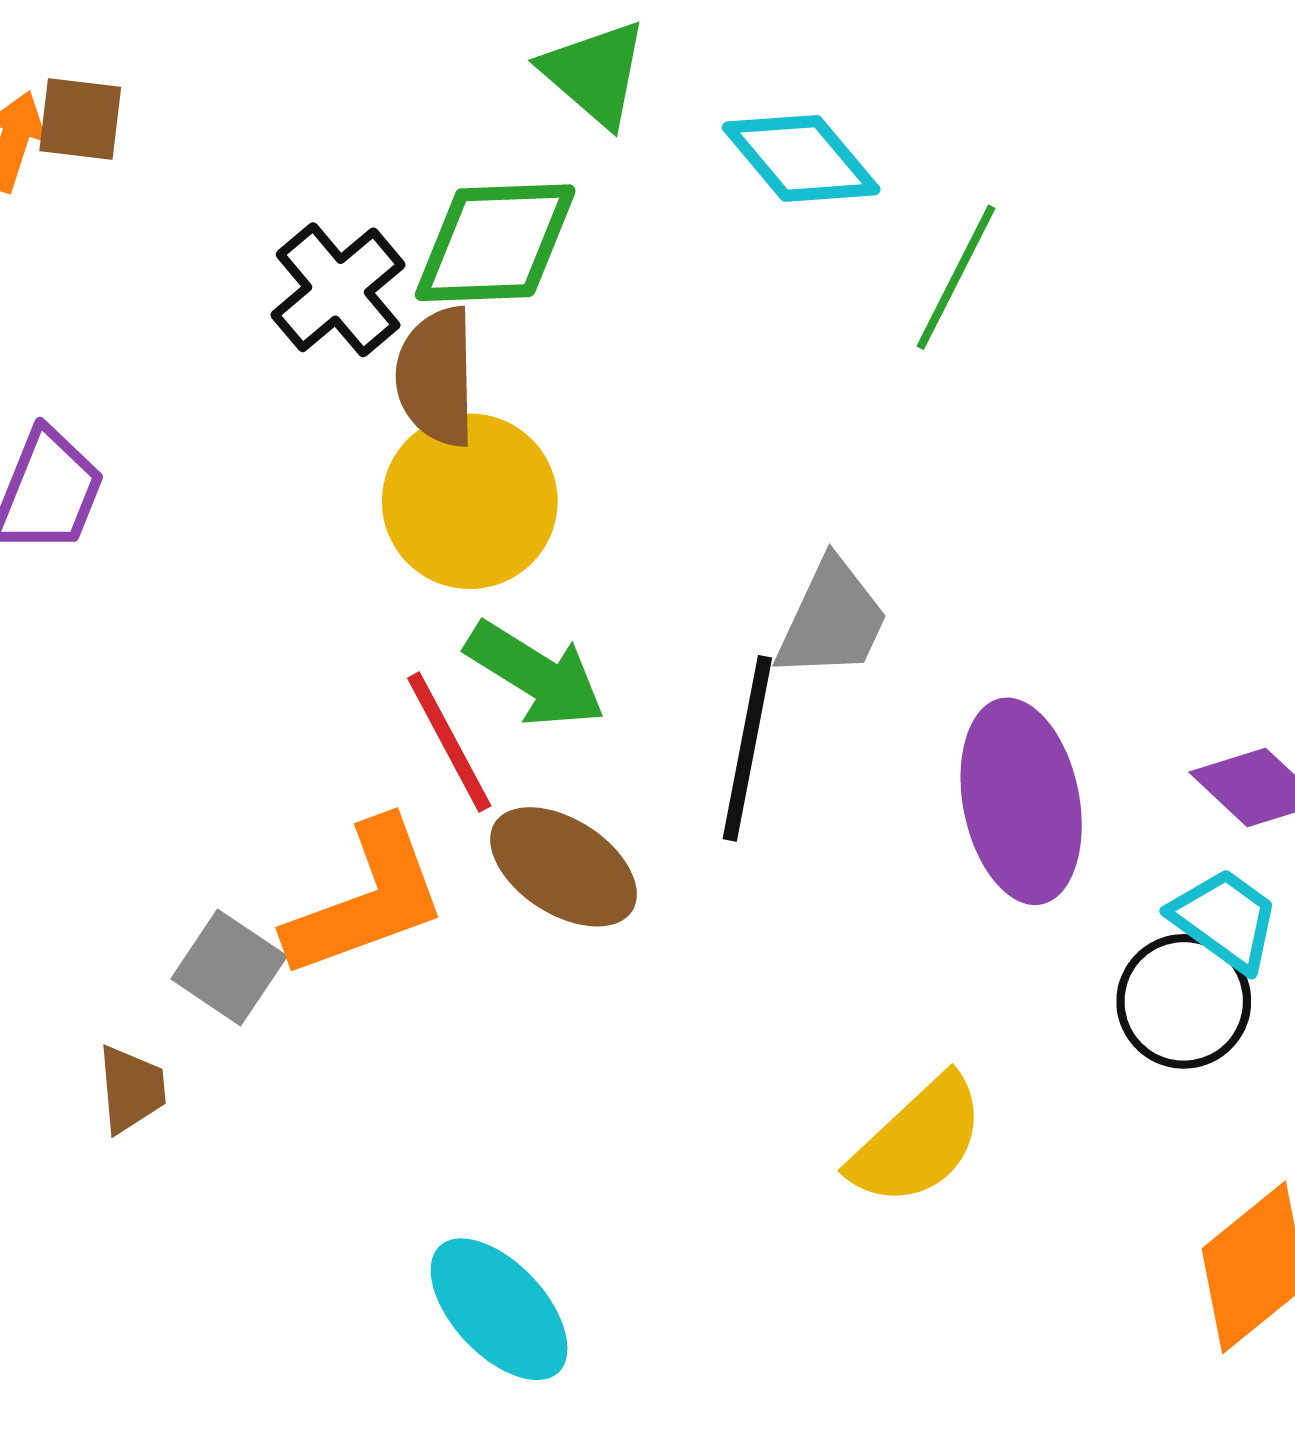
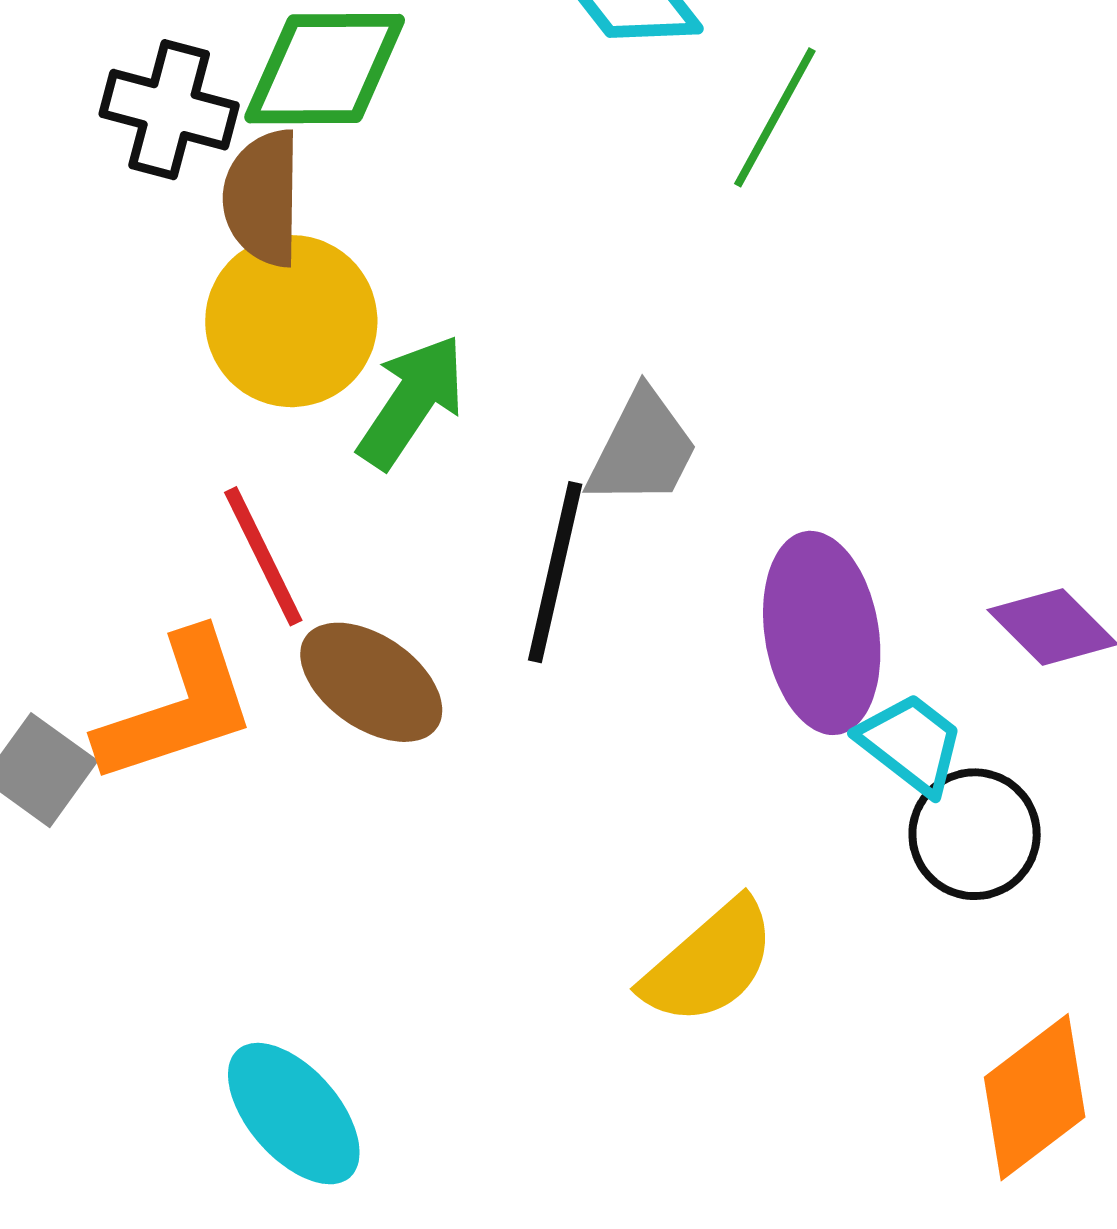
black cross: (338, 290) -> (169, 110), turned -37
green arrow: (535, 675) -> (412, 402), moved, turned -90
cyan trapezoid: (1225, 920) -> (911, 744), moved

